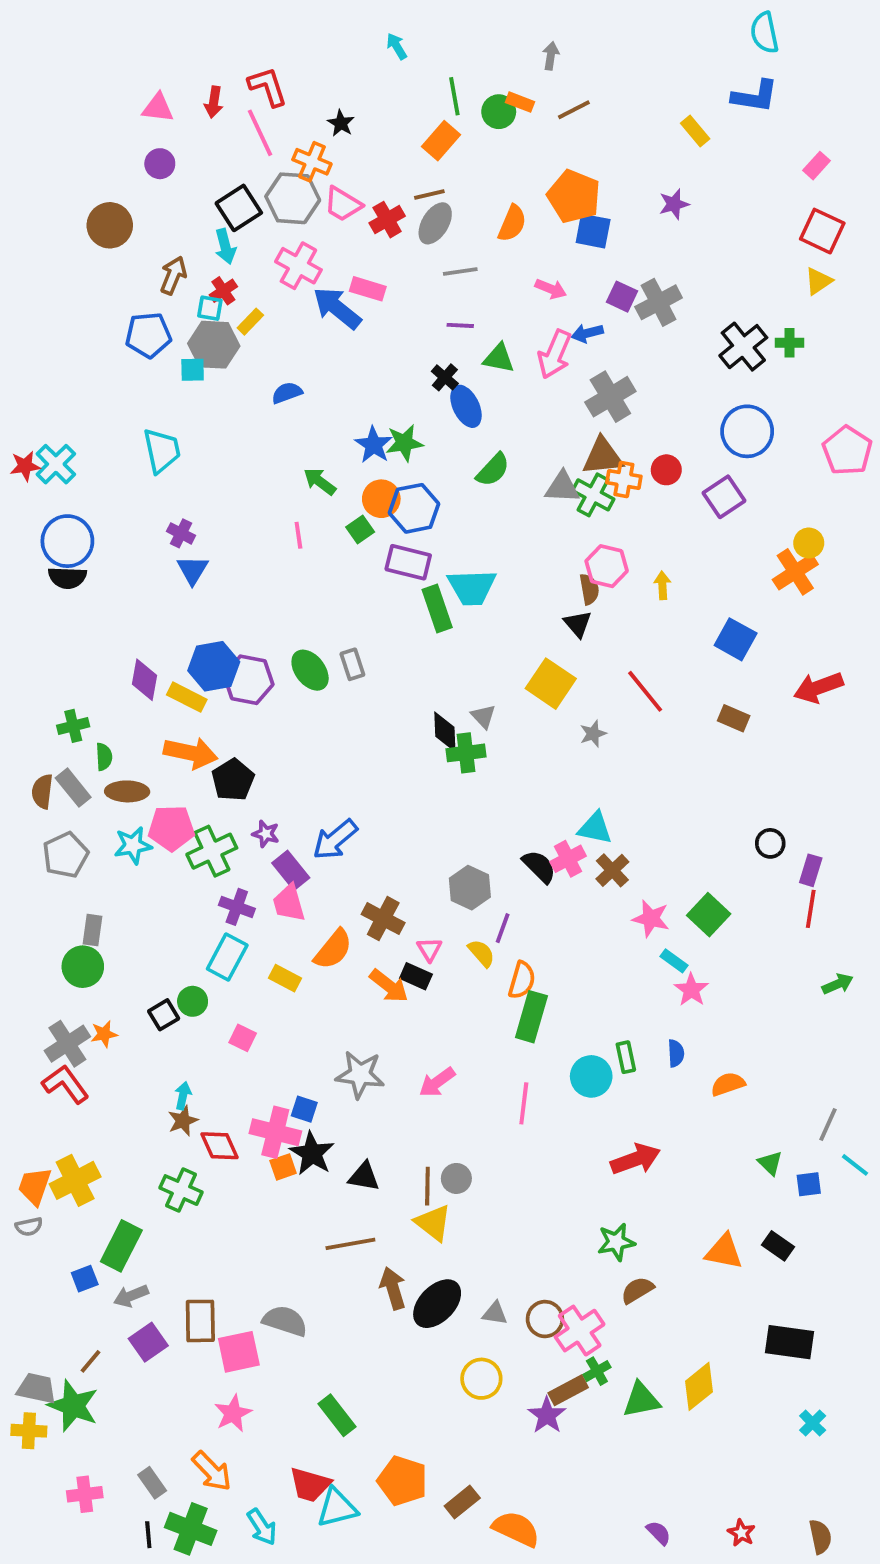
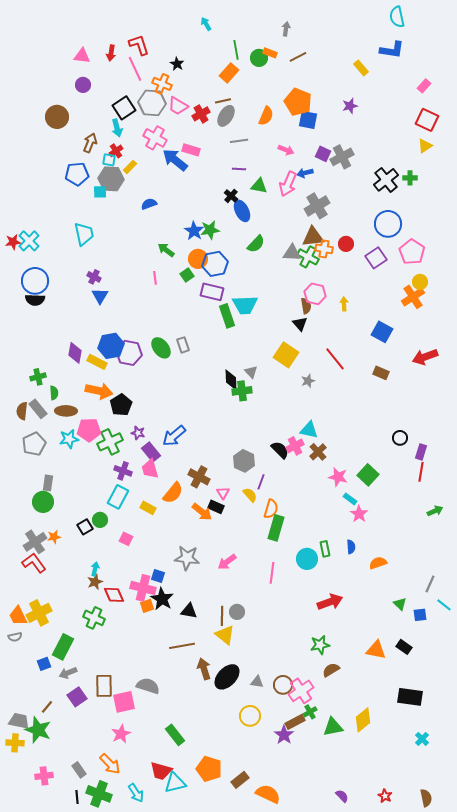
pink pentagon: (847, 451) -> (412, 252), moved
orange trapezoid: (35, 1186) -> (18, 616), turned -45

